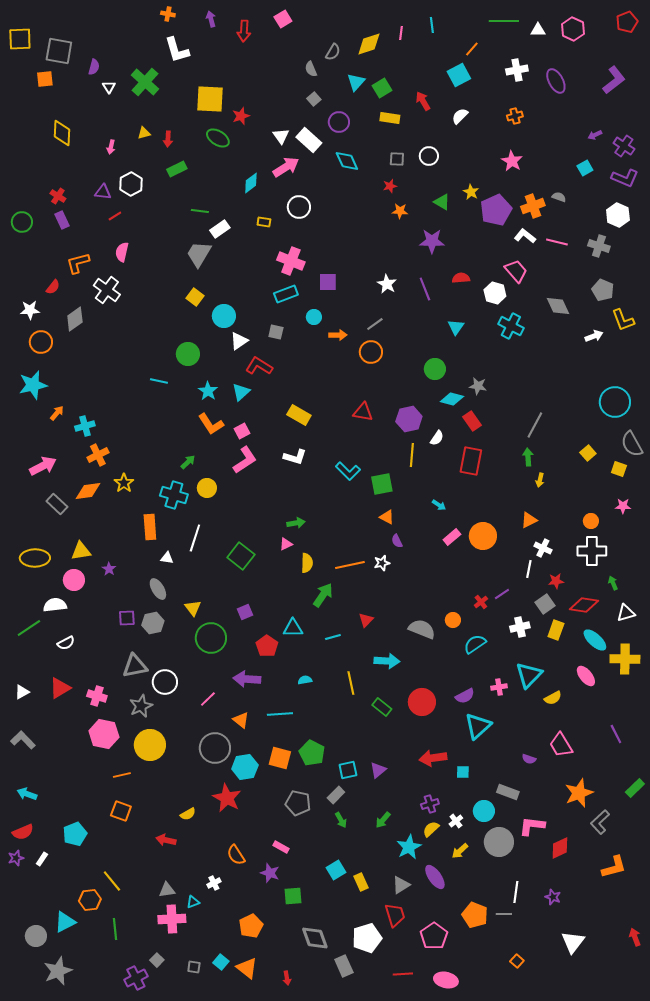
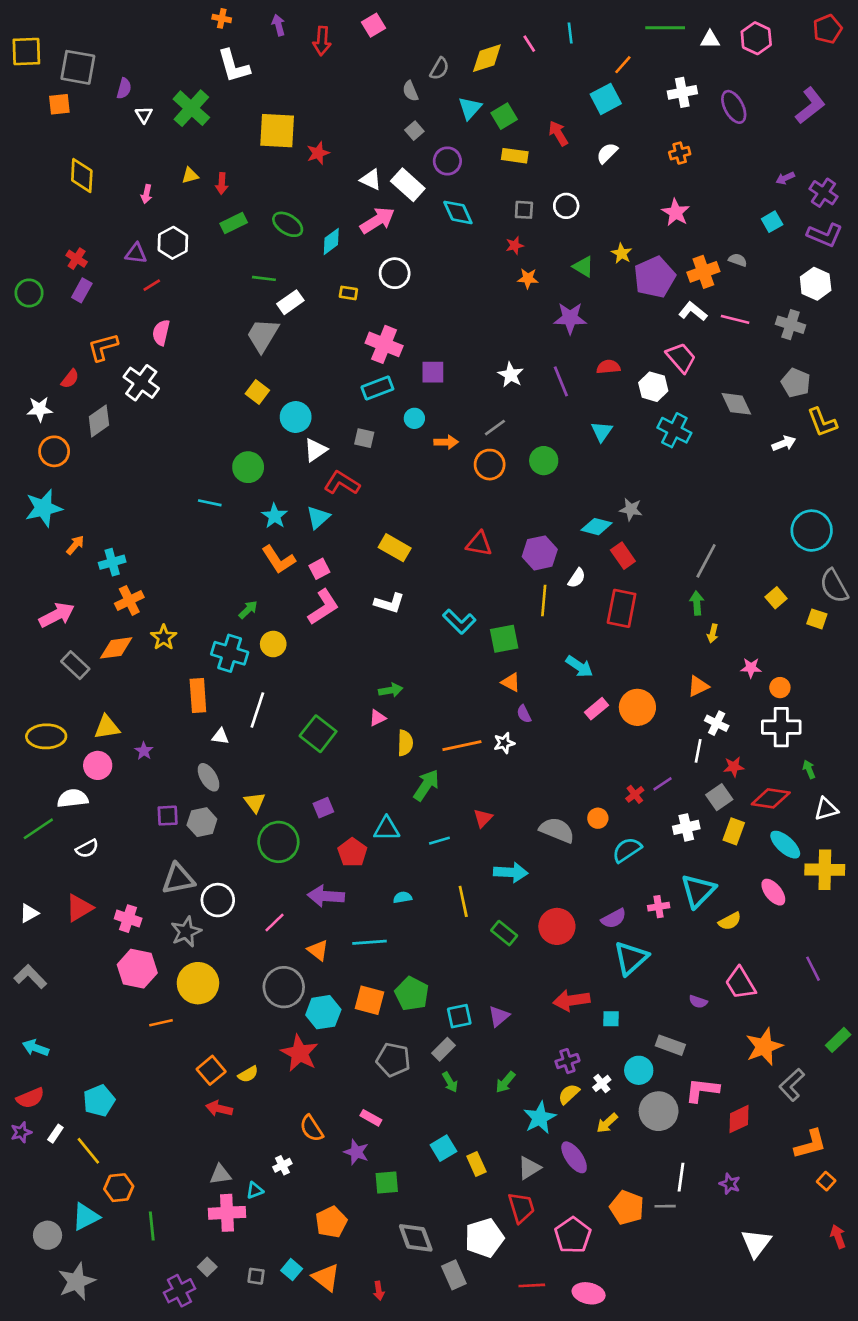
pink line: (401, 33) -> (529, 44), turned -40
white triangle: (281, 136) -> (371, 179), turned -30
green ellipse: (218, 138) -> (288, 224), moved
purple rectangle: (62, 220) -> (82, 290), turned 54
green circle: (435, 369) -> (544, 461), moved
cyan arrow: (439, 505) -> (579, 666), size x1.5
pink star: (623, 506) -> (751, 668), moved
orange square: (121, 811) -> (211, 1070), moved, turned 30
yellow line: (112, 881) -> (88, 1151), moved
orange square: (517, 961) -> (826, 1181), moved

